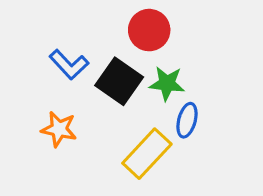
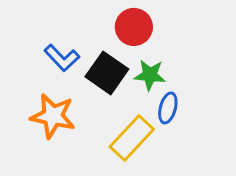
orange star: (59, 129) -> (53, 116), size x1.4

